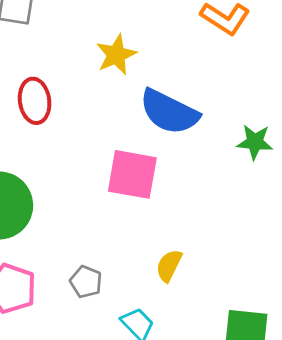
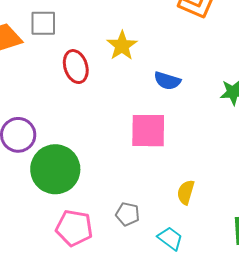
red ellipse: (35, 101) -> (76, 67), moved
blue semicircle: (169, 112) -> (167, 81), size x0.6

